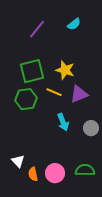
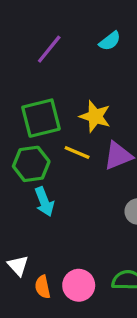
cyan arrow: (63, 122) -> (44, 202), moved

